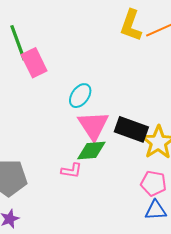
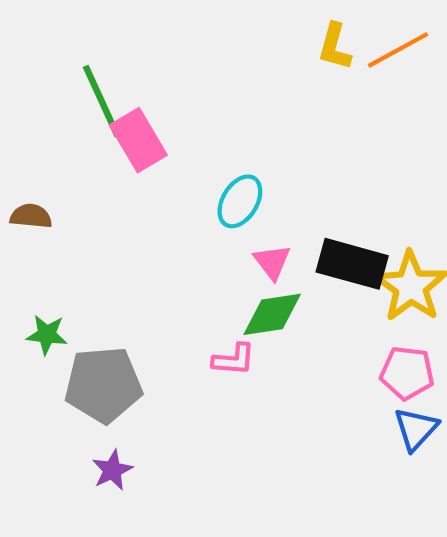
yellow L-shape: (131, 25) -> (335, 47), size x0.7
pink triangle: (93, 126) -> (272, 262), size x0.6
blue triangle: (156, 210) -> (416, 429), turned -40

